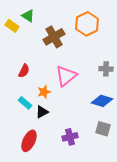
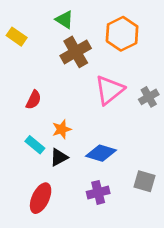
green triangle: (28, 16) -> (64, 20), moved
gray cross: (106, 69) -> (149, 97), turned -32
pink triangle: (66, 76) -> (109, 90), moved
blue diamond: (102, 101) -> (101, 153), moved

